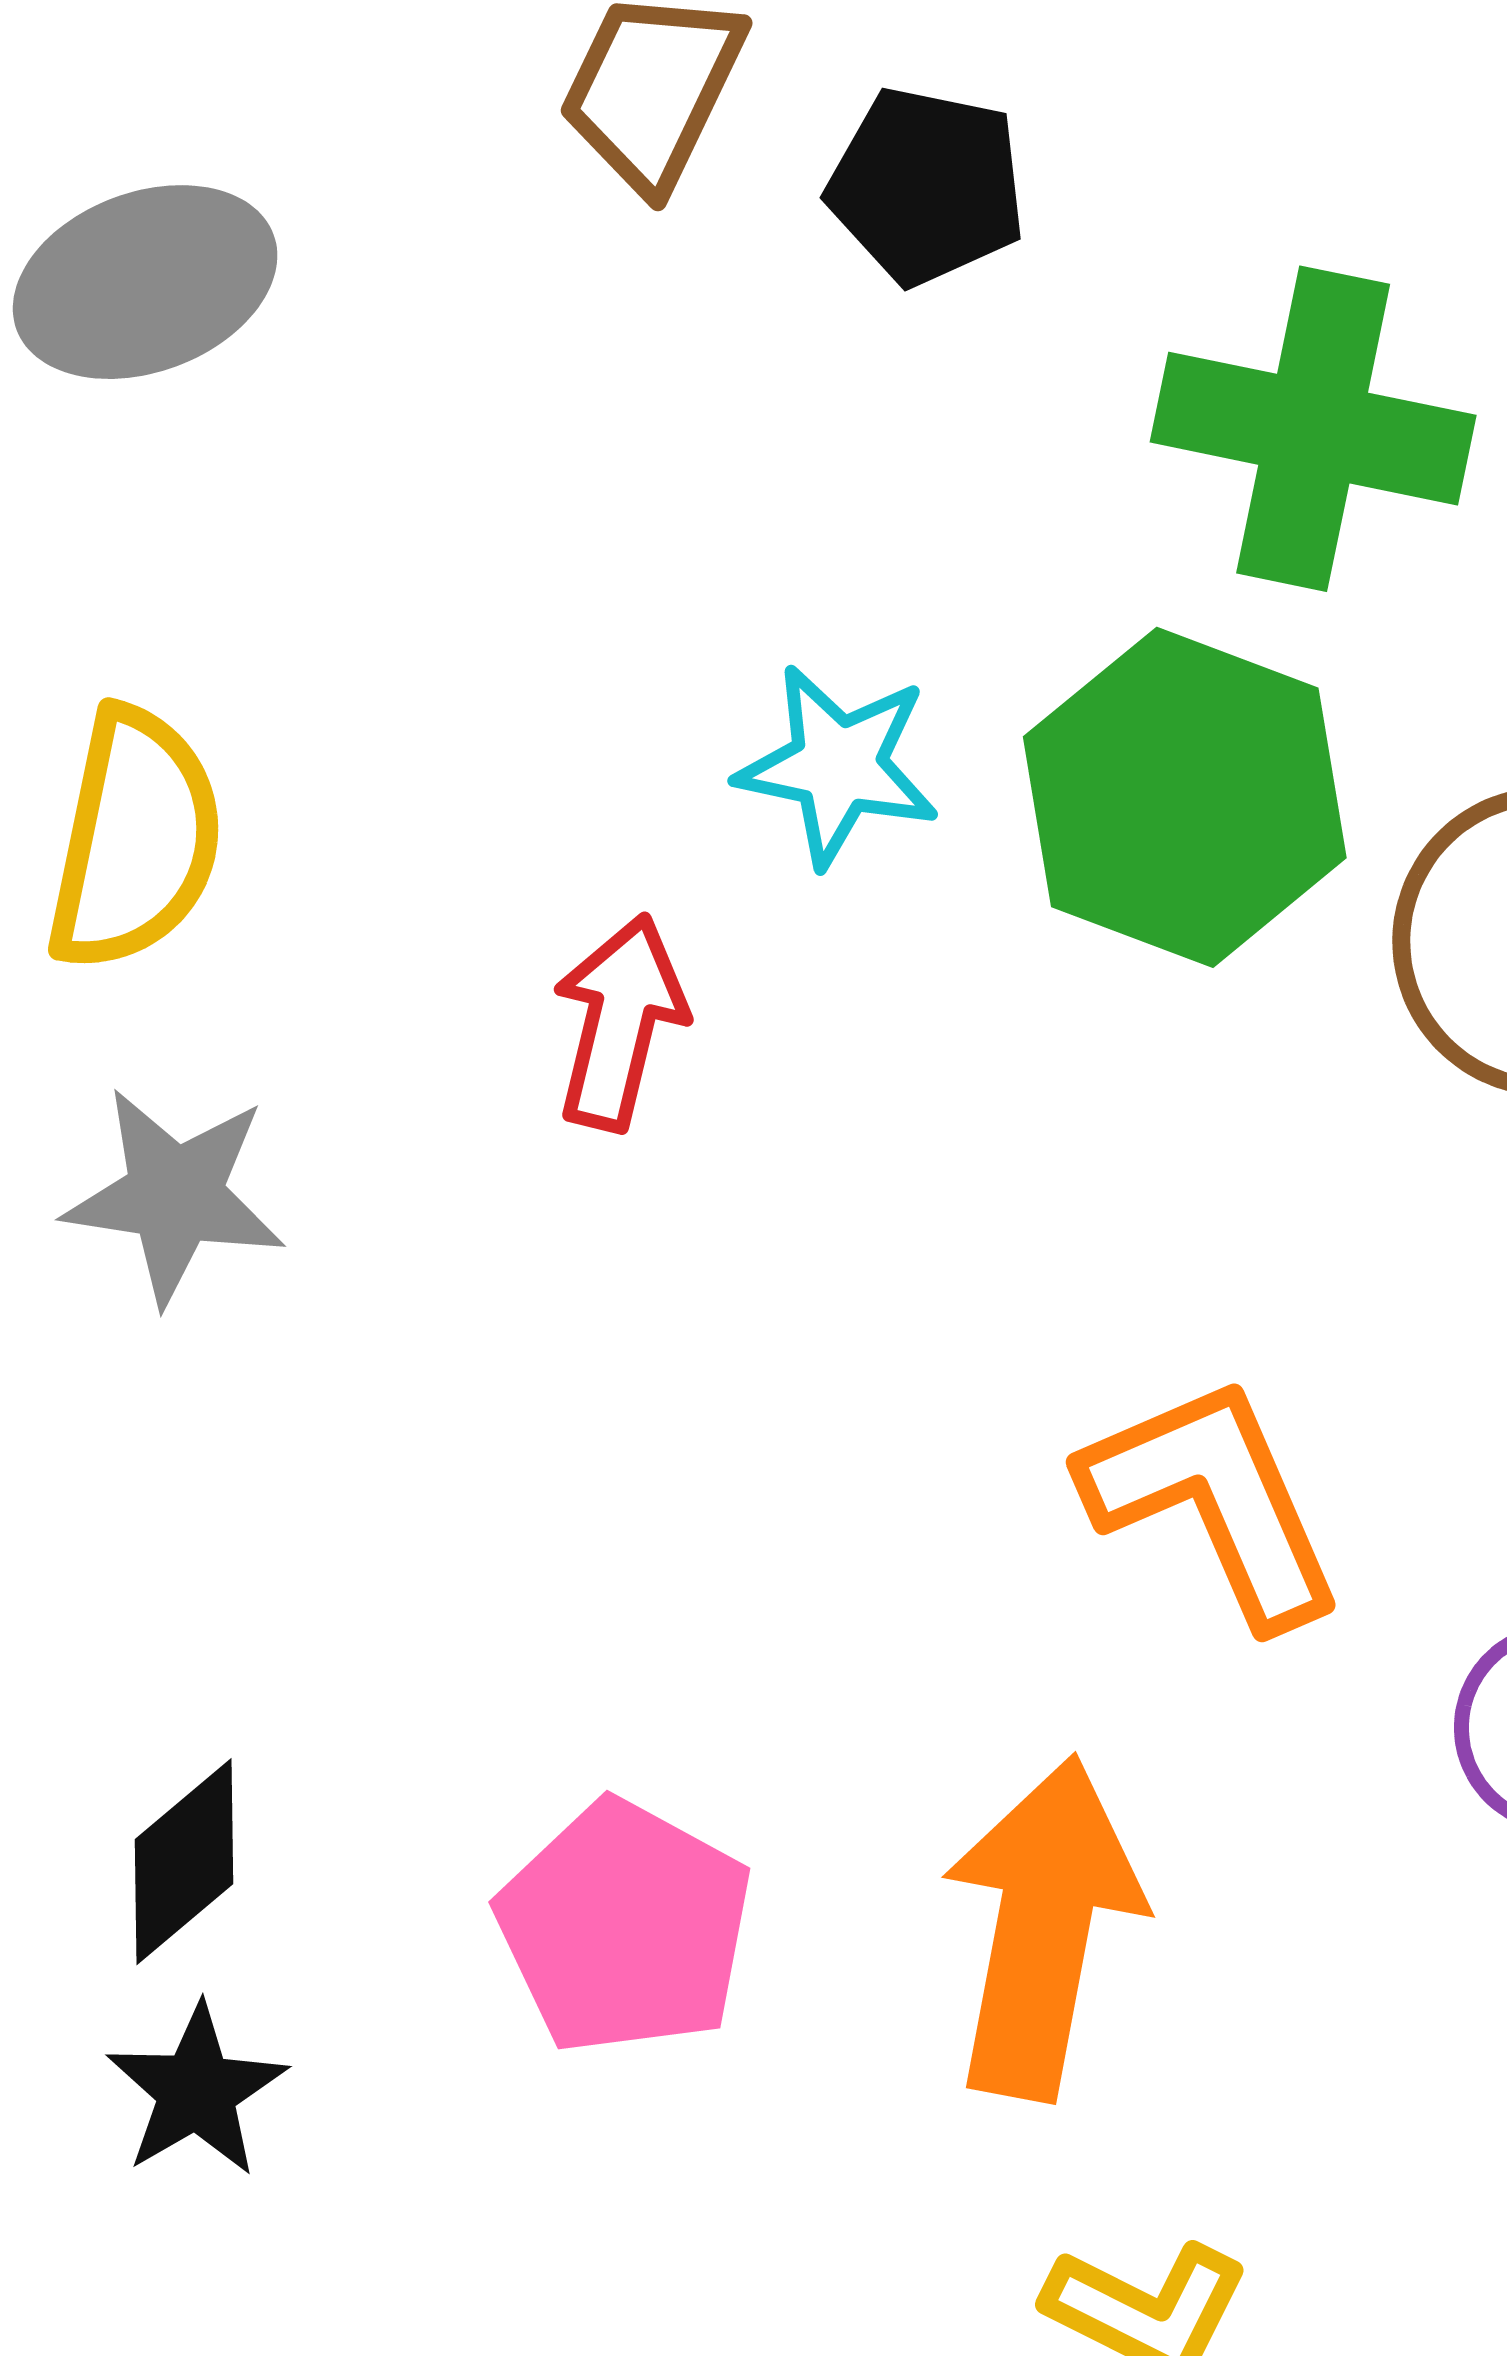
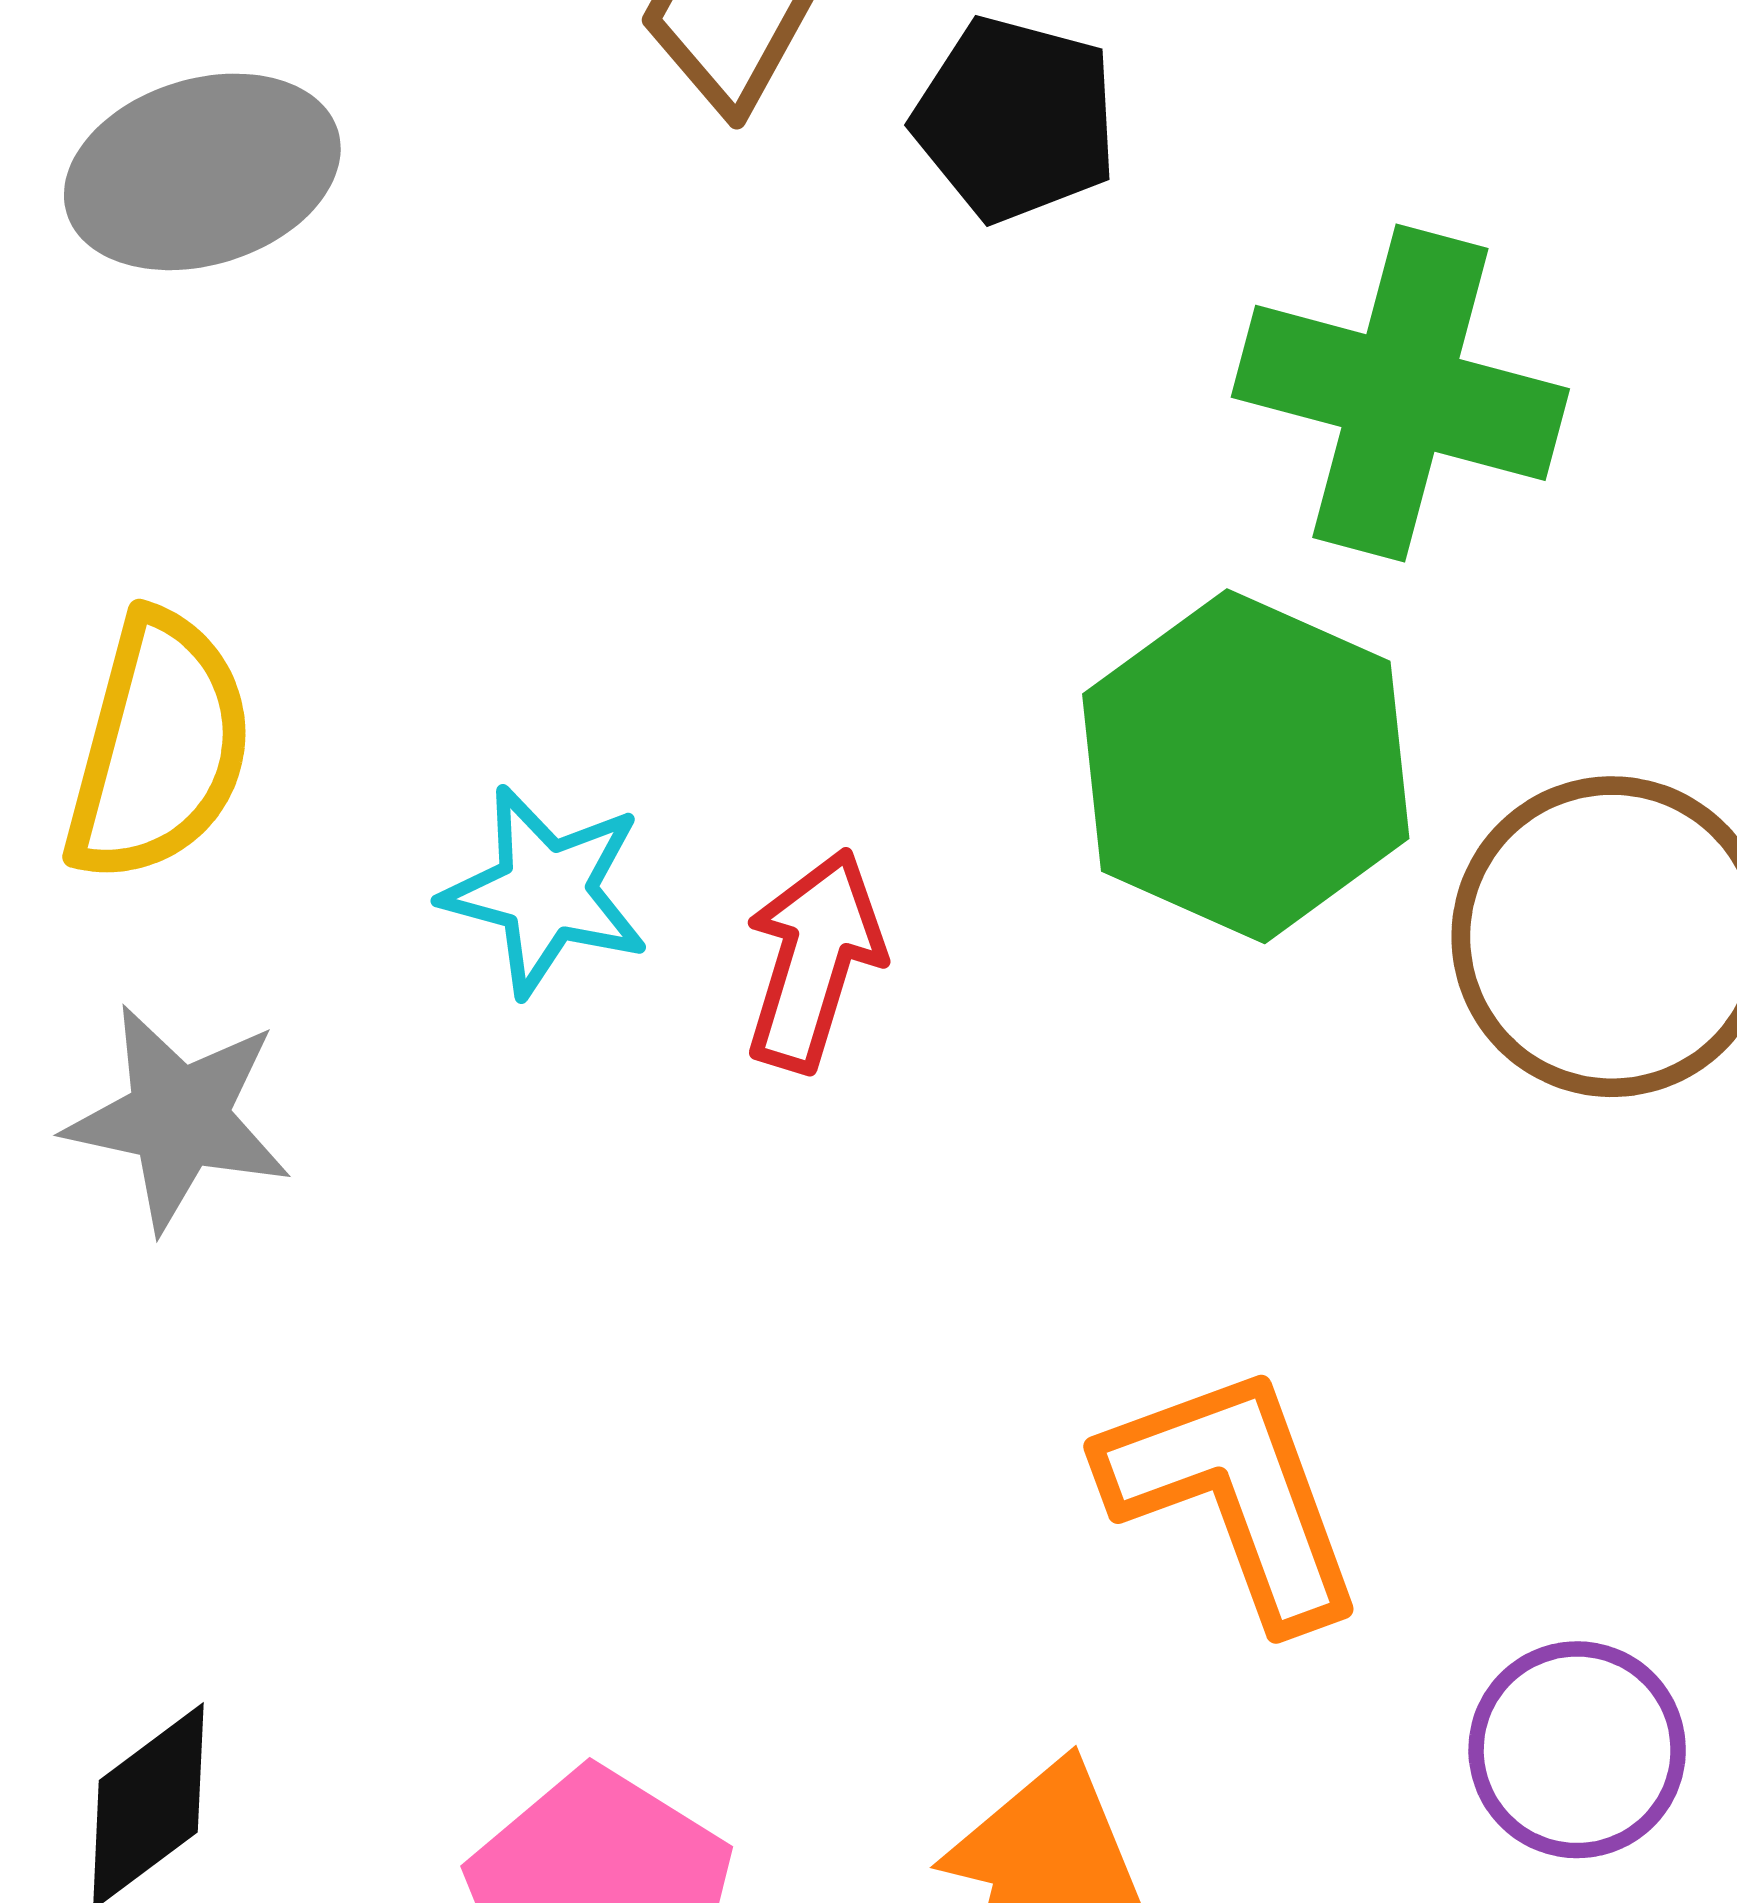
cyan star: (838, 766) -> (546, 891), moved
red arrow: (620, 1022) -> (814, 960), moved

